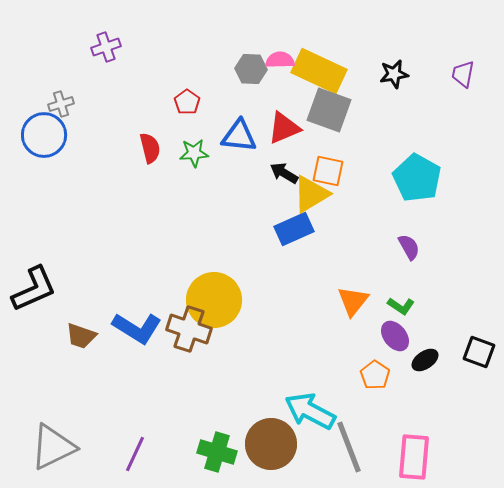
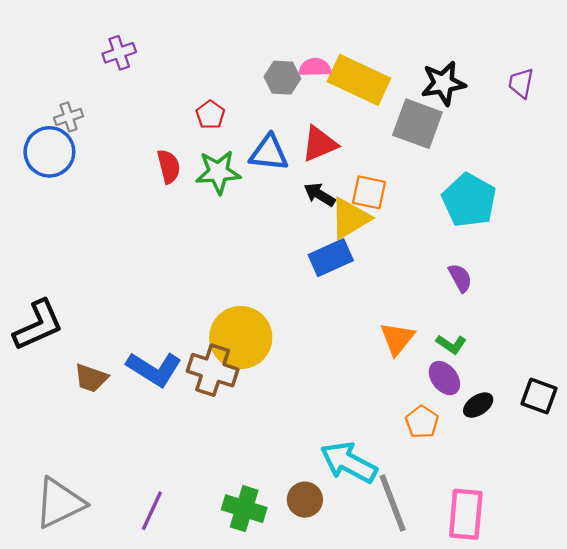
black star: (394, 74) -> (443, 83), size x1.4
gray square: (329, 110) -> (417, 124), moved
green star: (194, 153) -> (218, 172), size x1.4
brown circle: (271, 444) -> (305, 500), size x0.6

